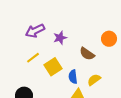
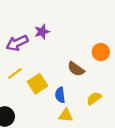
purple star: (60, 38) -> (42, 32), moved
yellow semicircle: (94, 80) -> (94, 98), moved

